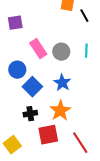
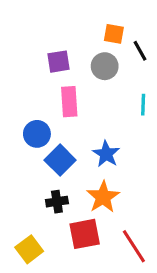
purple square: (15, 23) -> (58, 62), moved
pink rectangle: (38, 49) -> (69, 102), turned 30
gray circle: (61, 52) -> (105, 66), moved

